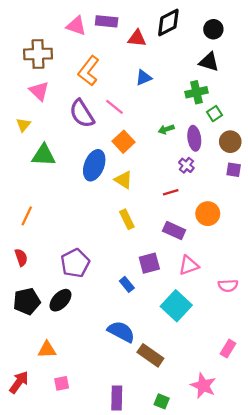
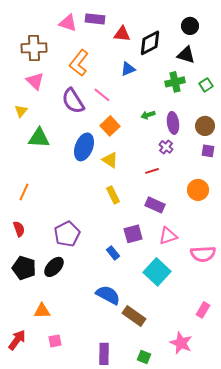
black diamond: (168, 22) -> (150, 43), moved
green square: (215, 114) -> (206, 85), moved
orange circle: (208, 214) -> (198, 190), moved
pink semicircle: (228, 286) -> (203, 254), size x1.4
black pentagon: (27, 301) -> (24, 268), turned 30

